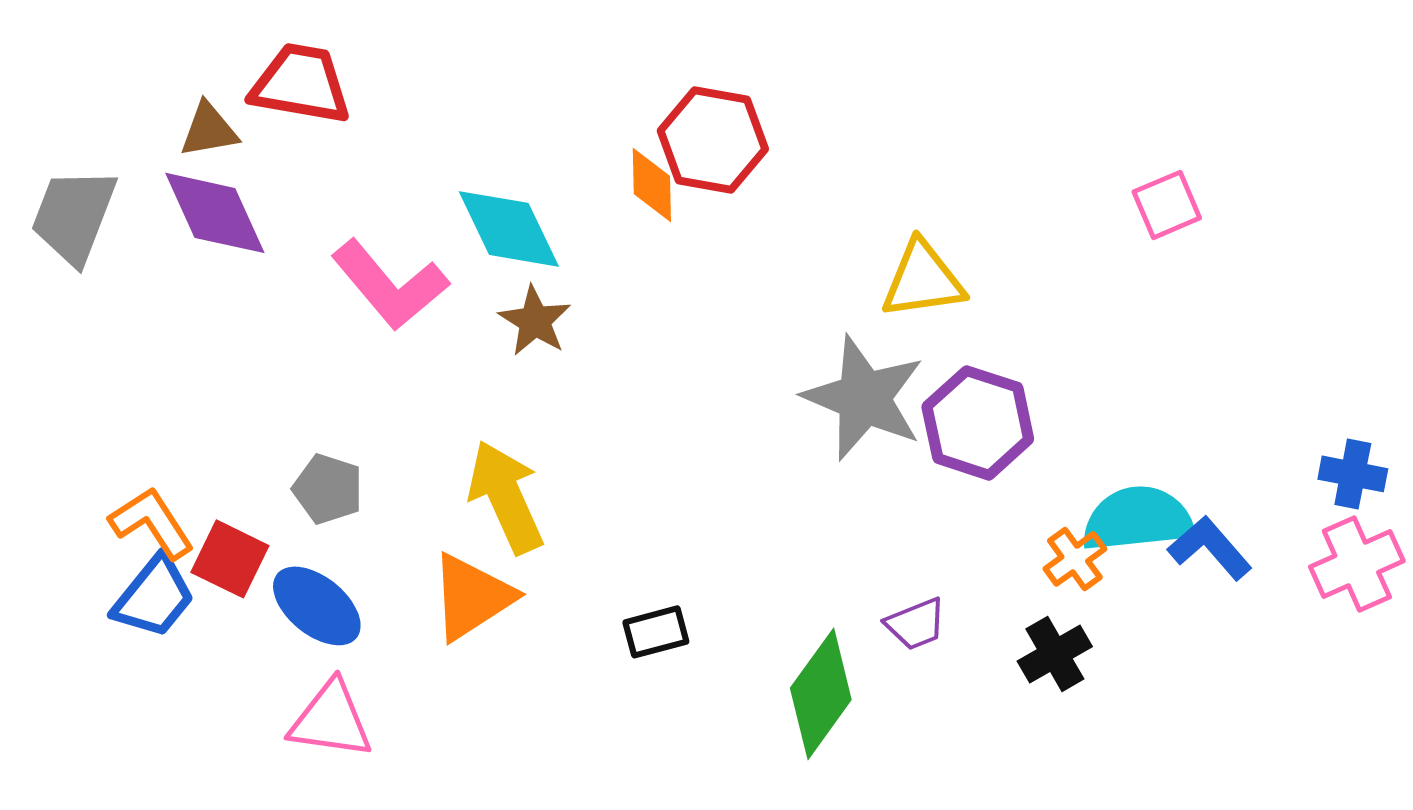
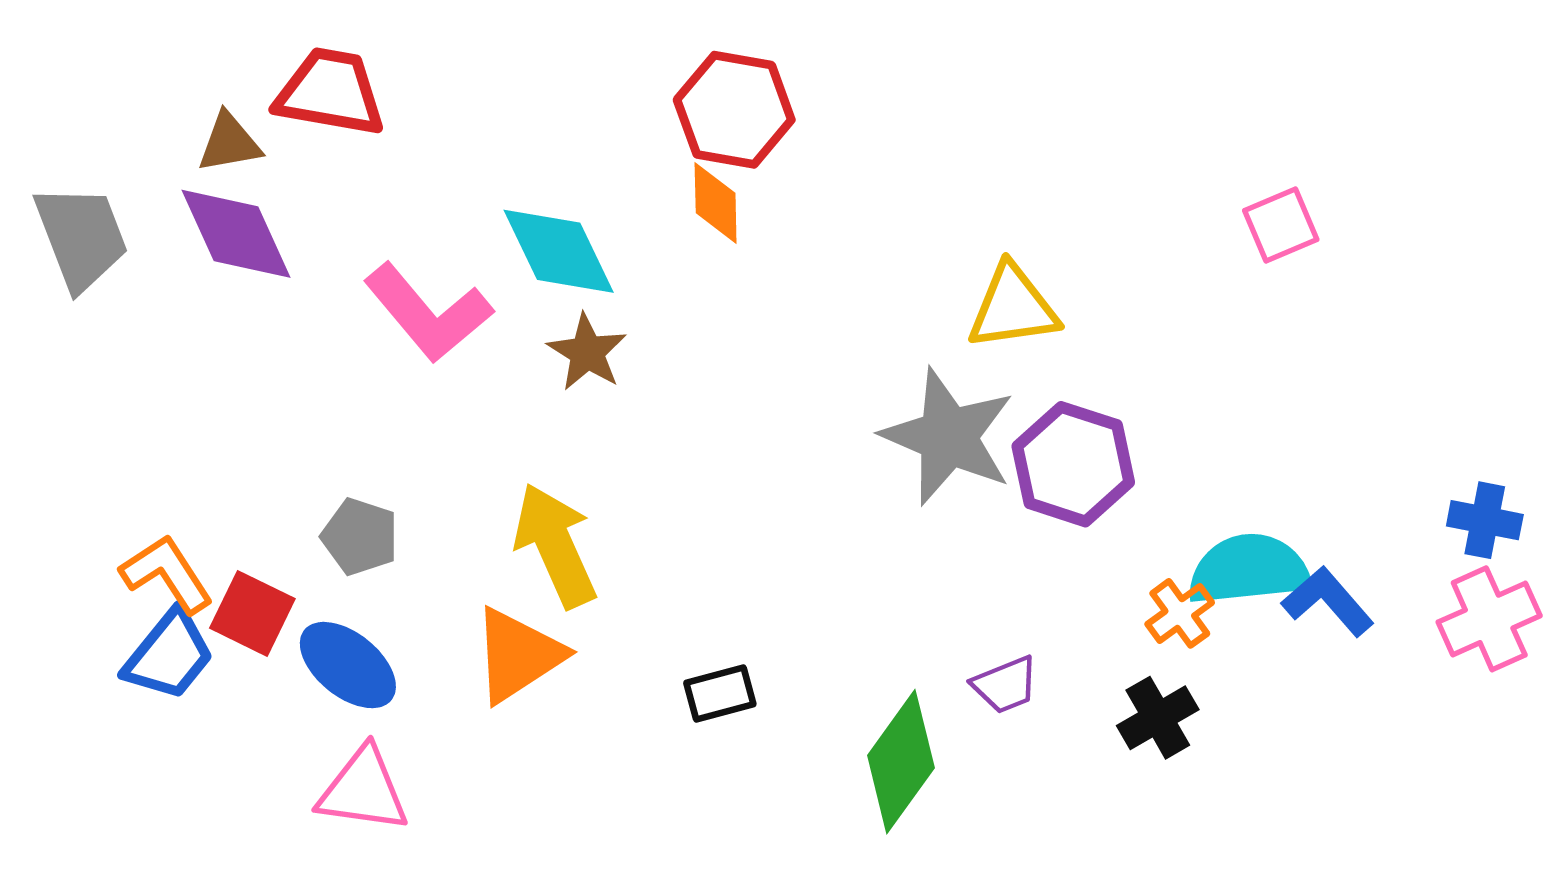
red hexagon: (713, 140) -> (734, 110), moved
gray trapezoid: (74, 216) -> (81, 237), turned 138

